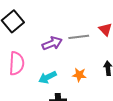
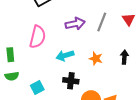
gray line: (79, 37) -> (102, 22), turned -72

